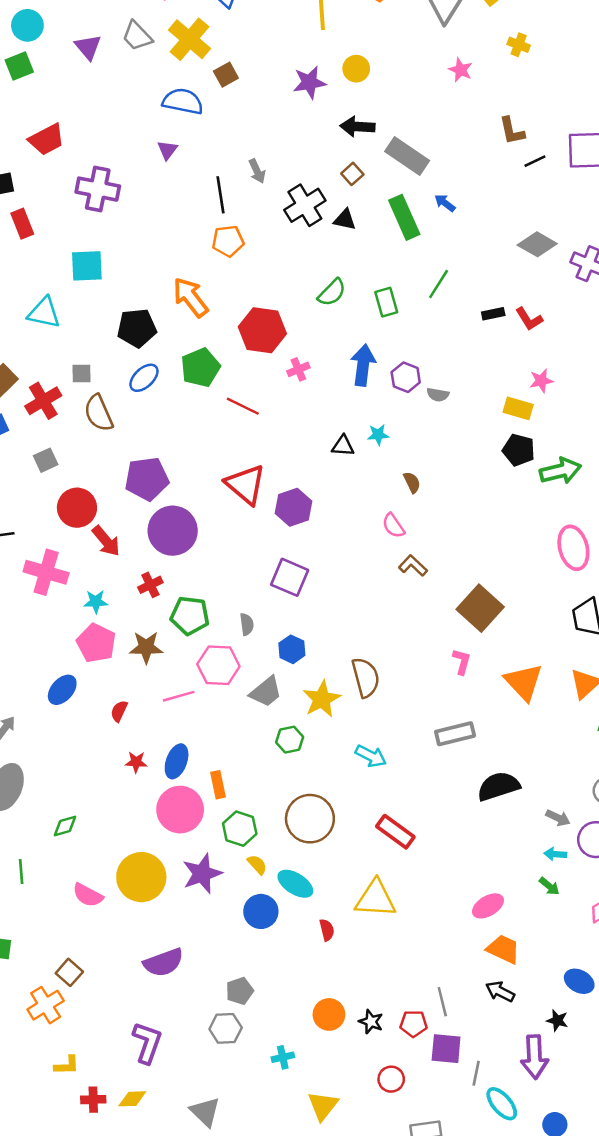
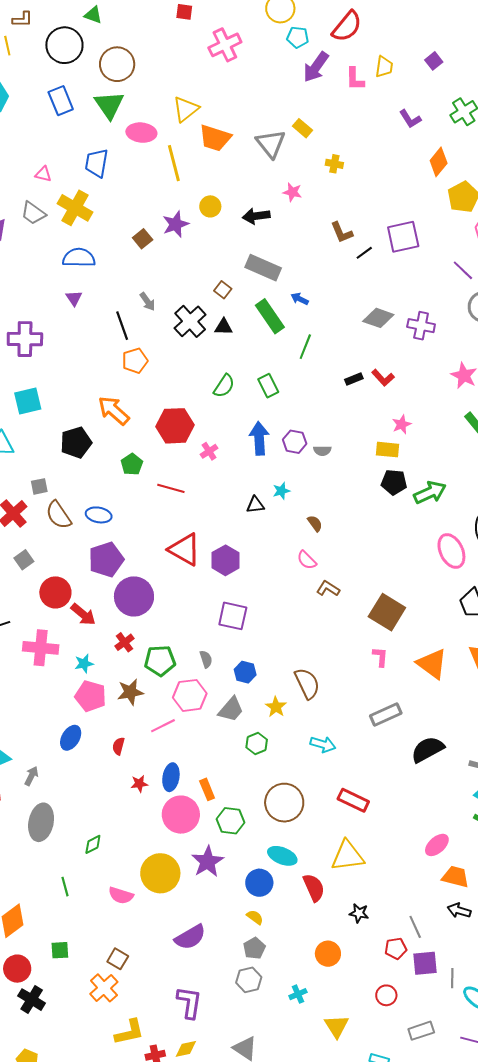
brown square: (226, 75) -> (143, 239), moved
black arrow: (357, 127) -> (256, 216), moved
green line: (439, 284) -> (305, 347), moved
green pentagon: (200, 368) -> (132, 464), size x0.7
blue ellipse: (144, 378) -> (99, 515), moved, turned 65
yellow star: (322, 699) -> (276, 707), size x0.7
yellow semicircle: (257, 864) -> (255, 917), moved
red semicircle: (327, 930) -> (314, 888), size x1.6
black star: (371, 1022) -> (359, 913), moved
yellow L-shape: (67, 1065) -> (129, 1032), size x1.5

